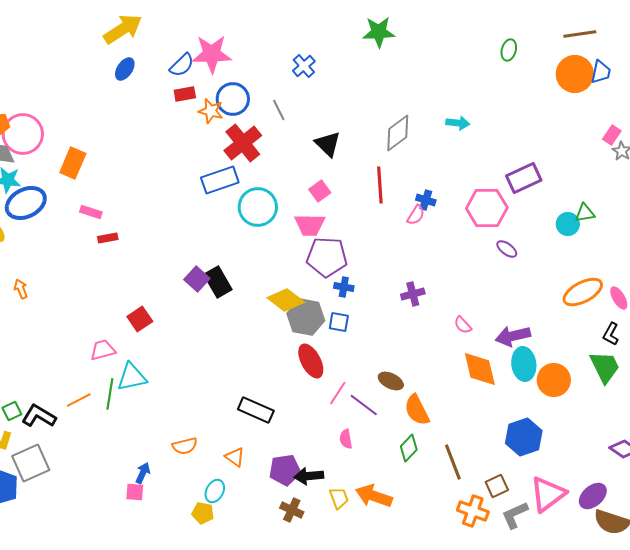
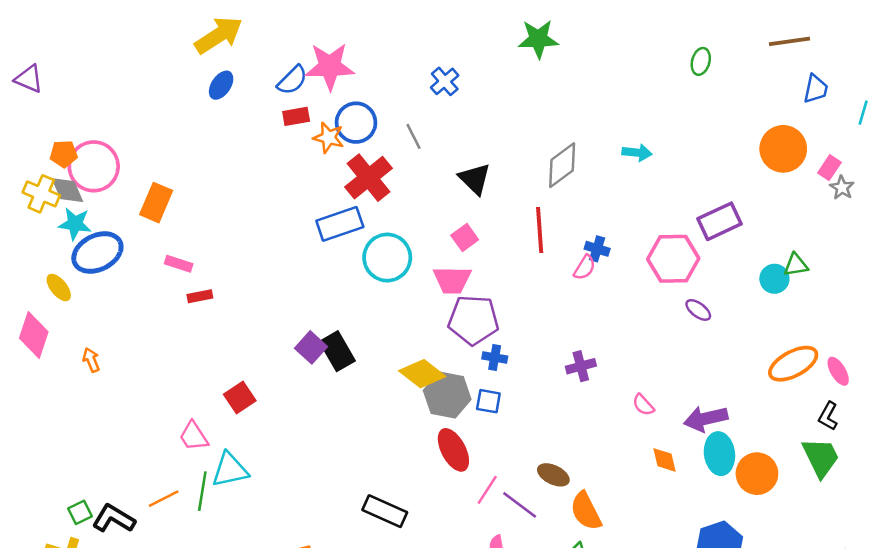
orange circle: (575, 74) -> (783, 149), moved
pink trapezoid: (103, 350) -> (194, 436), turned -108
orange diamond: (480, 369) -> (665, 460), size x0.6

